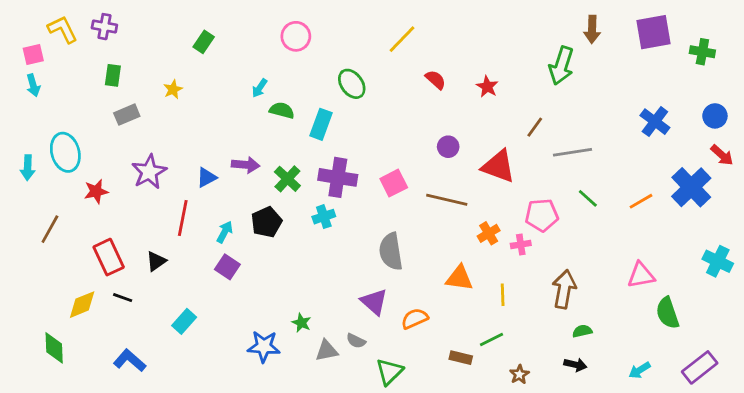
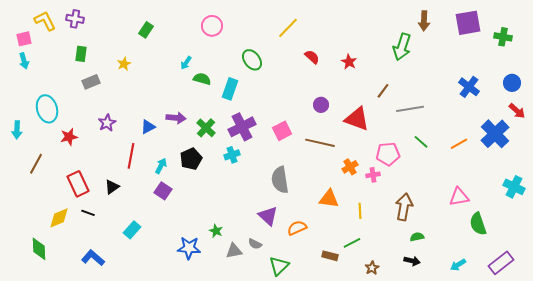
cyan arrow: (28, 168) -> (17, 130), moved
purple star: (149, 172) -> (107, 123), size x0.7
purple cross: (338, 177) -> (242, 127), turned -36

